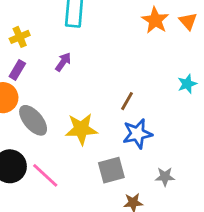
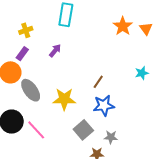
gray square: (111, 170) -> (83, 130), turned -30
gray star: (165, 177) -> (111, 137), moved

